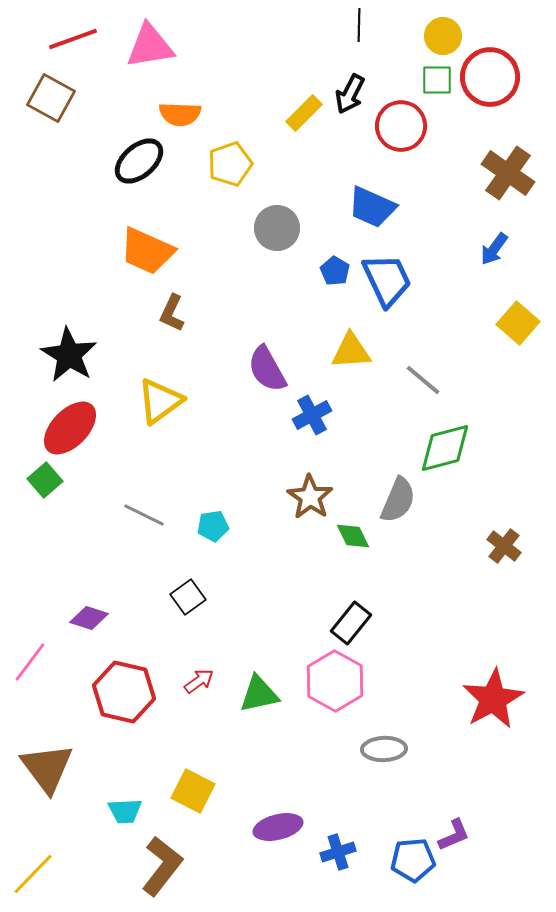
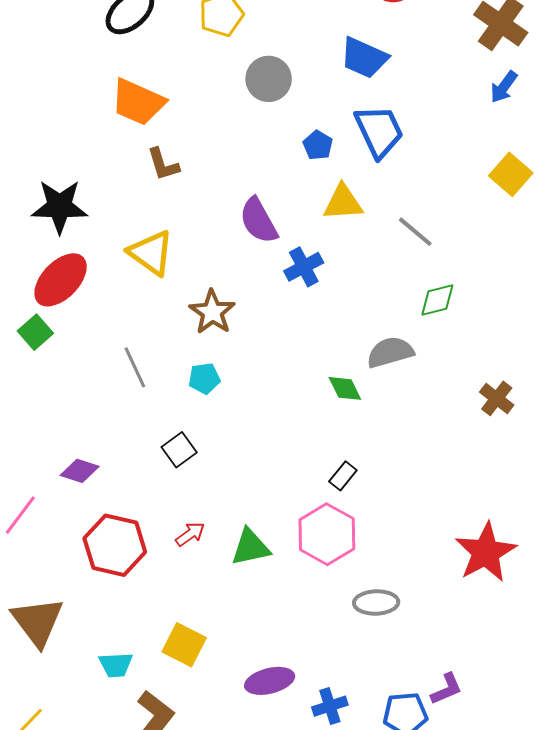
blue arrow: (494, 249) -> (504, 87), moved
blue pentagon: (335, 271) -> (318, 145), moved
brown L-shape: (172, 313) -> (163, 164), turned -42
black star: (69, 355) -> (60, 207), turned -30
yellow triangle: (160, 401) -> (151, 253), turned -48
green diamond: (445, 448) -> (437, 300), size x0.7
brown star: (310, 497) -> (212, 312), moved
gray semicircle: (398, 500) -> (390, 352), turned -129
gray line: (144, 515) -> (135, 367), turned 39
black rectangle: (351, 623) -> (343, 476), size x0.7

